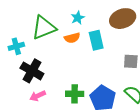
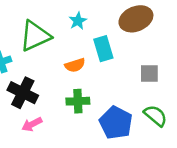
orange semicircle: (72, 38) -> (75, 65), moved
green cross: (75, 94) -> (78, 101), moved

